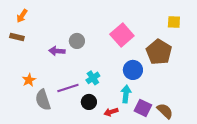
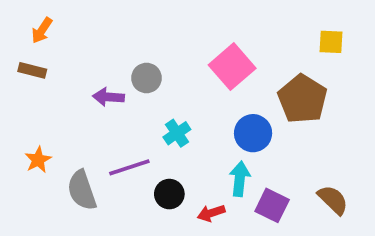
cyan cross: (93, 78) -> (177, 133), moved
orange star: (29, 80) -> (38, 160), moved
brown semicircle: (165, 111) -> (333, 200), moved

